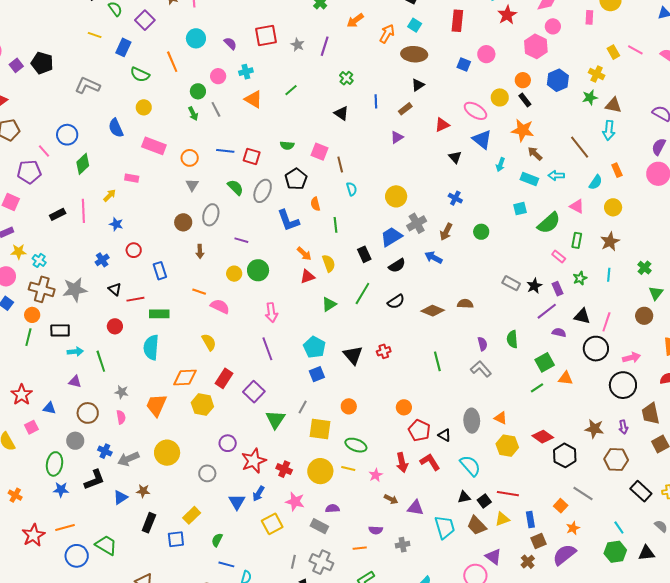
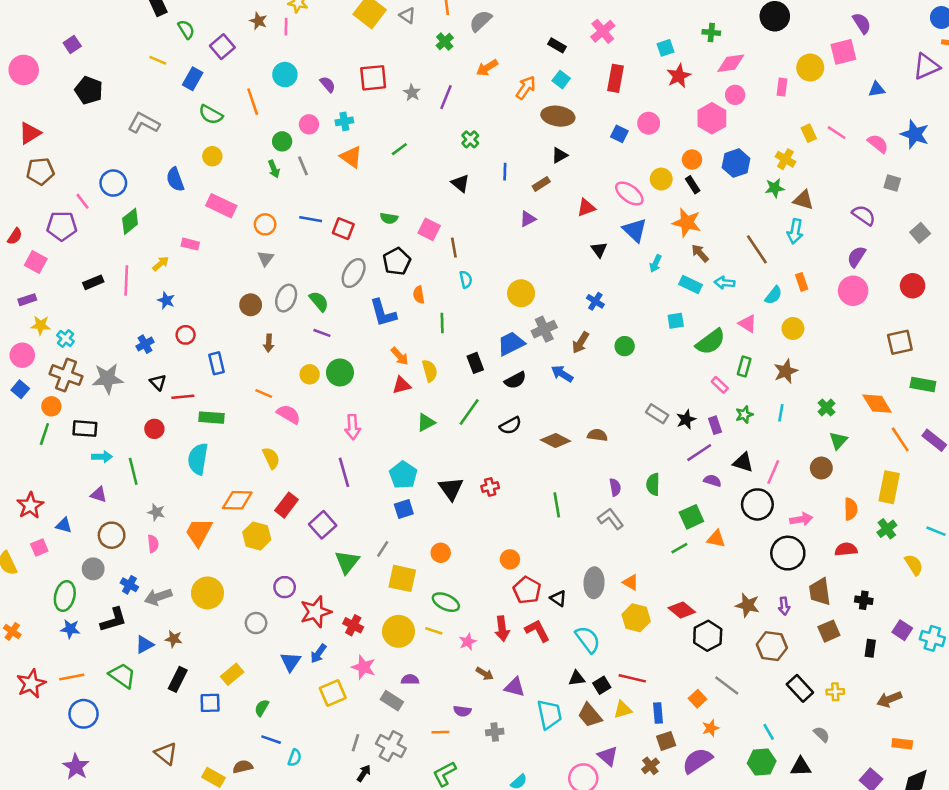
purple square: (16, 65) -> (72, 44), moved
green semicircle: (235, 187) -> (319, 301), moved
green trapezoid: (106, 545) -> (122, 676), moved

